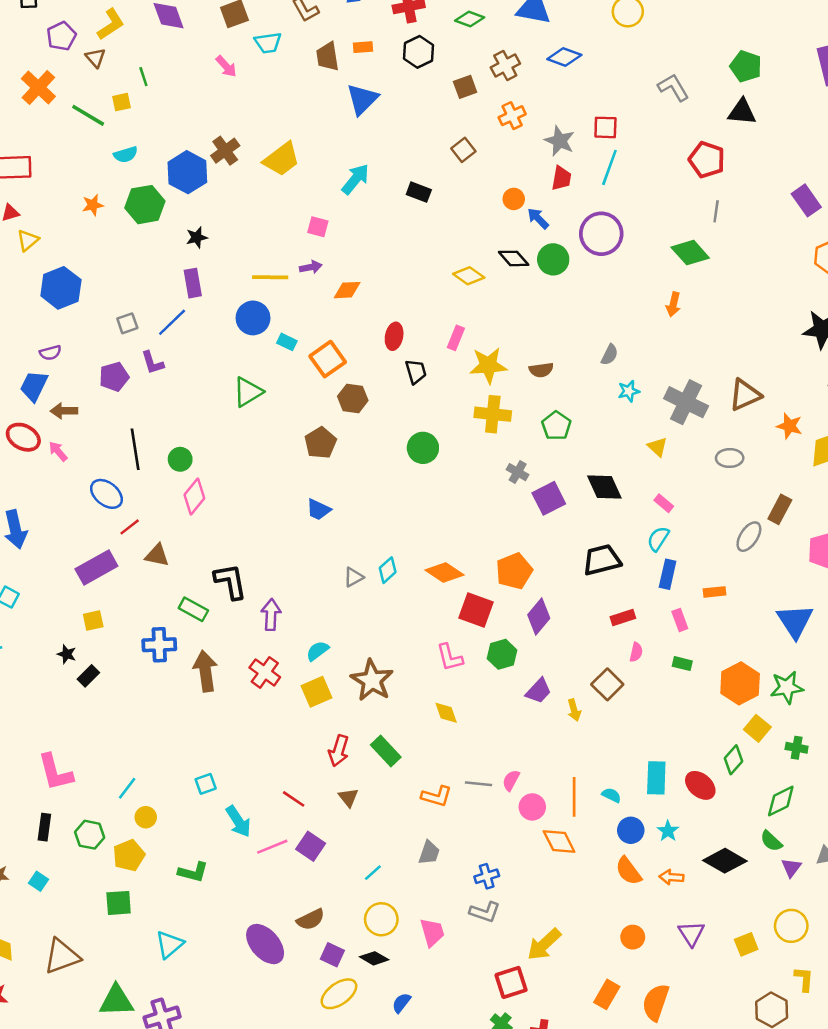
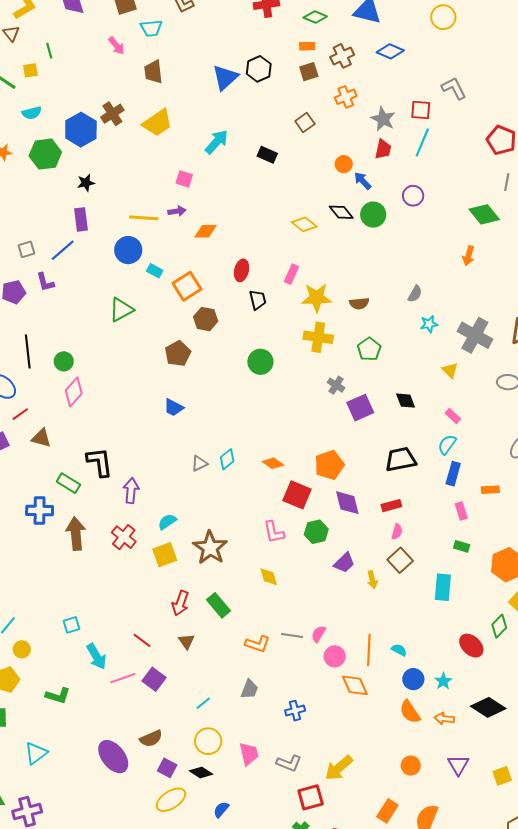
orange rectangle: (363, 47) -> (307, 46), moved
black hexagon: (418, 52) -> (259, 69), moved
brown trapezoid: (328, 56) -> (153, 72), moved
gray L-shape: (673, 87) -> (454, 88), moved
purple circle: (601, 234) -> (413, 196), size x0.6
black diamond: (604, 487) -> (406, 401), size x0.7
orange diamond: (444, 572) -> (273, 463), size x0.7
purple diamond: (539, 617) -> (347, 503), turned -56
red rectangle: (623, 618) -> (391, 506), moved
pink semicircle: (636, 652) -> (397, 532), moved
cyan rectangle: (656, 778) -> (443, 587), moved
gray L-shape: (485, 912) -> (289, 763), moved

